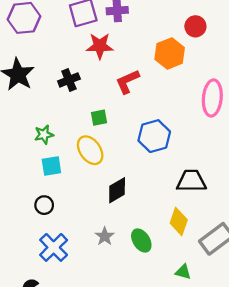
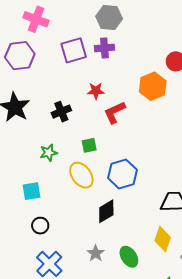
red star: (100, 46) -> (96, 91), moved, size x0.7
green star: (44, 135) -> (49, 153), moved
blue hexagon: (154, 136) -> (122, 174), moved
cyan square: (51, 166) -> (31, 191), moved

